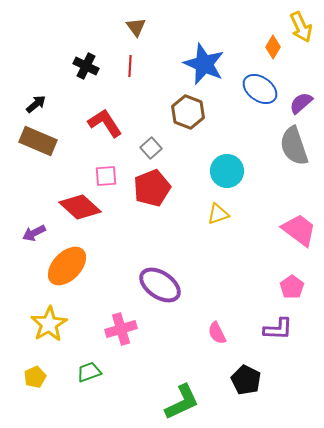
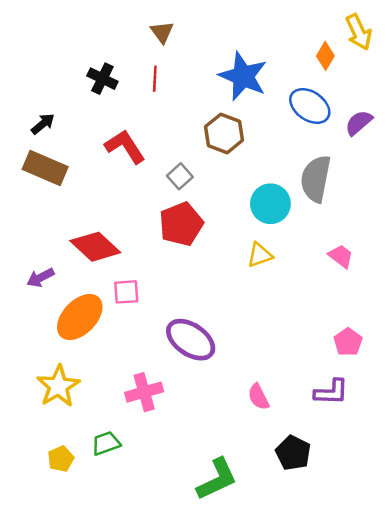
gray semicircle: (294, 146) -> (316, 179), moved, turned 30
pink square: (106, 176) -> (126, 292), moved
pink trapezoid: (299, 230) -> (341, 256), moved, size x0.6
yellow pentagon: (35, 377) -> (61, 459), moved

